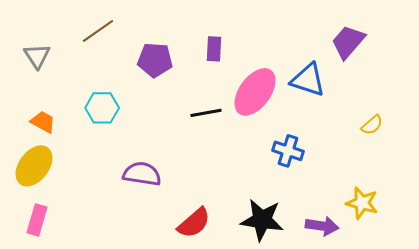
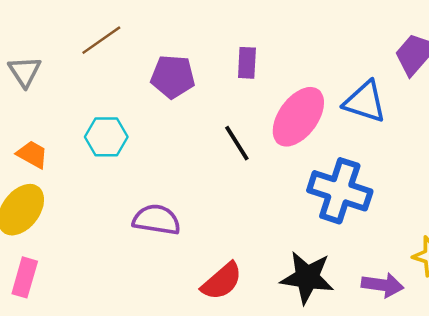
black line: (206, 113) -> (237, 143), turned 68
blue cross: (288, 151) -> (340, 191), size x1.6

